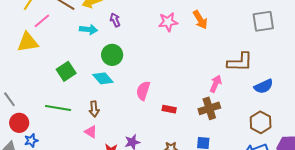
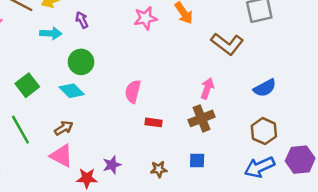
brown L-shape: (240, 62) -> (227, 44), moved, turned 40
pink semicircle: (143, 91) -> (133, 91), moved
green line: (58, 108) -> (20, 130), turned 55
brown arrow: (94, 109) -> (64, 128), turned -112
pink triangle: (91, 132) -> (61, 156), size x1.5

